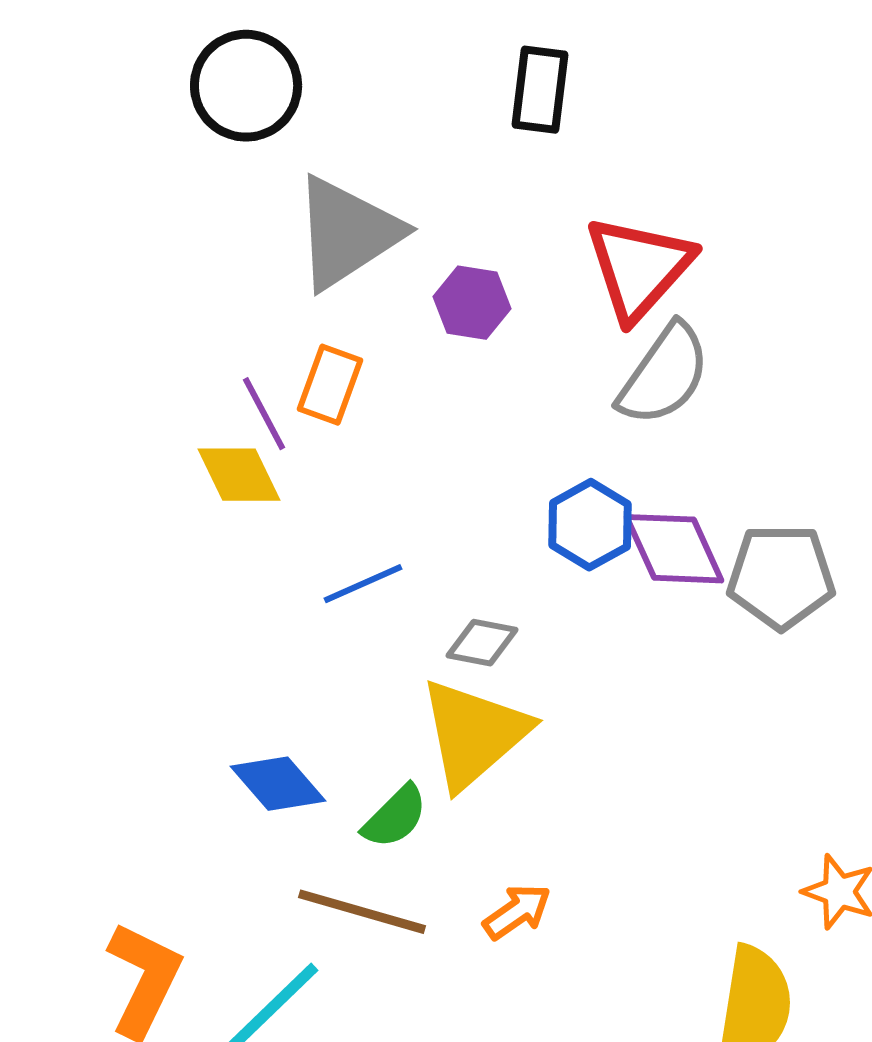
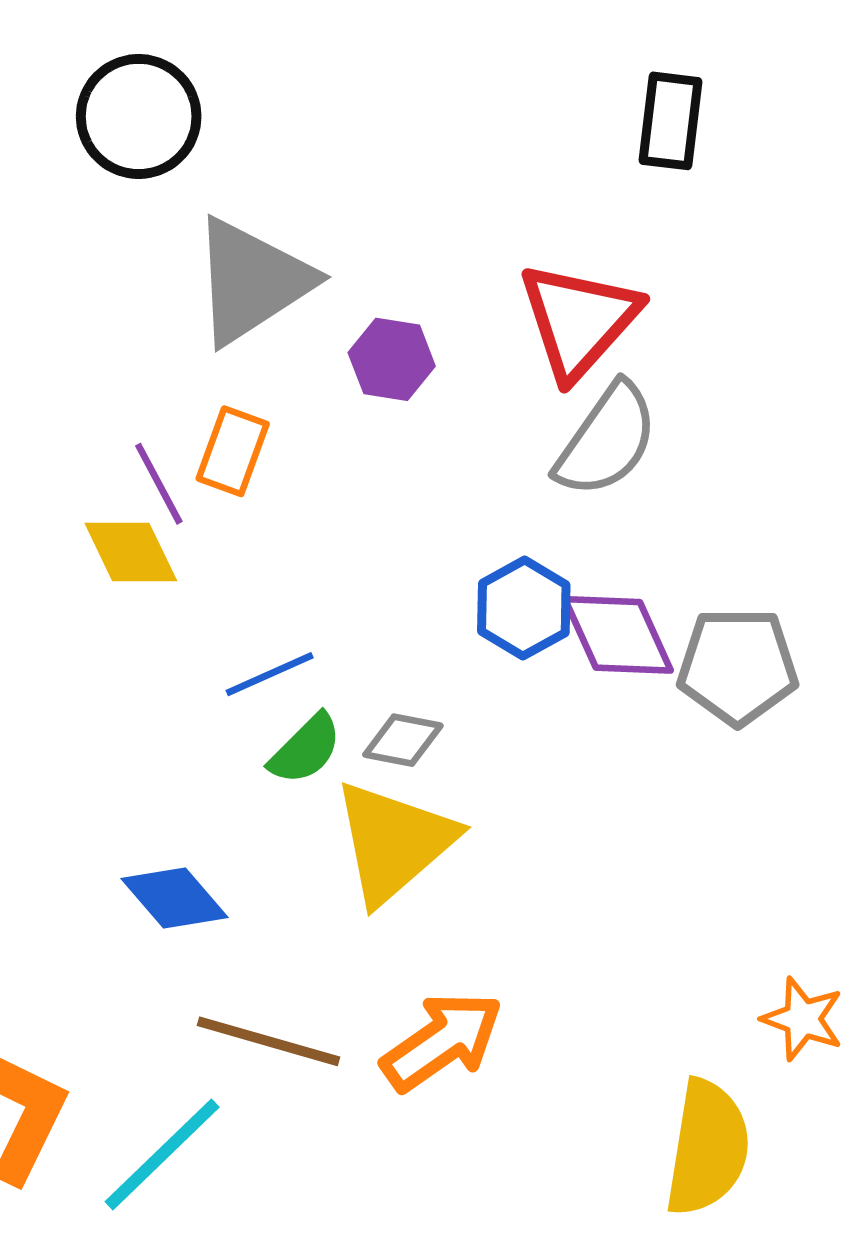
black rectangle: (540, 90) -> (670, 121), moved
green semicircle: (395, 817) -> (305, 749), moved
orange arrow: (517, 912) -> (442, 1041), size x1.6

